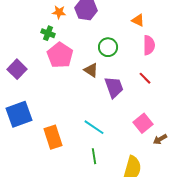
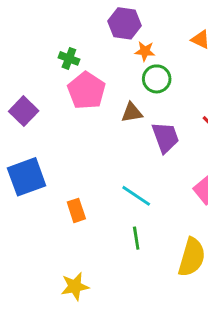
orange star: (59, 12) -> (145, 51), moved
brown triangle: (91, 70) -> (132, 113), turned -42
orange rectangle: (53, 137) -> (76, 210), size x0.7

